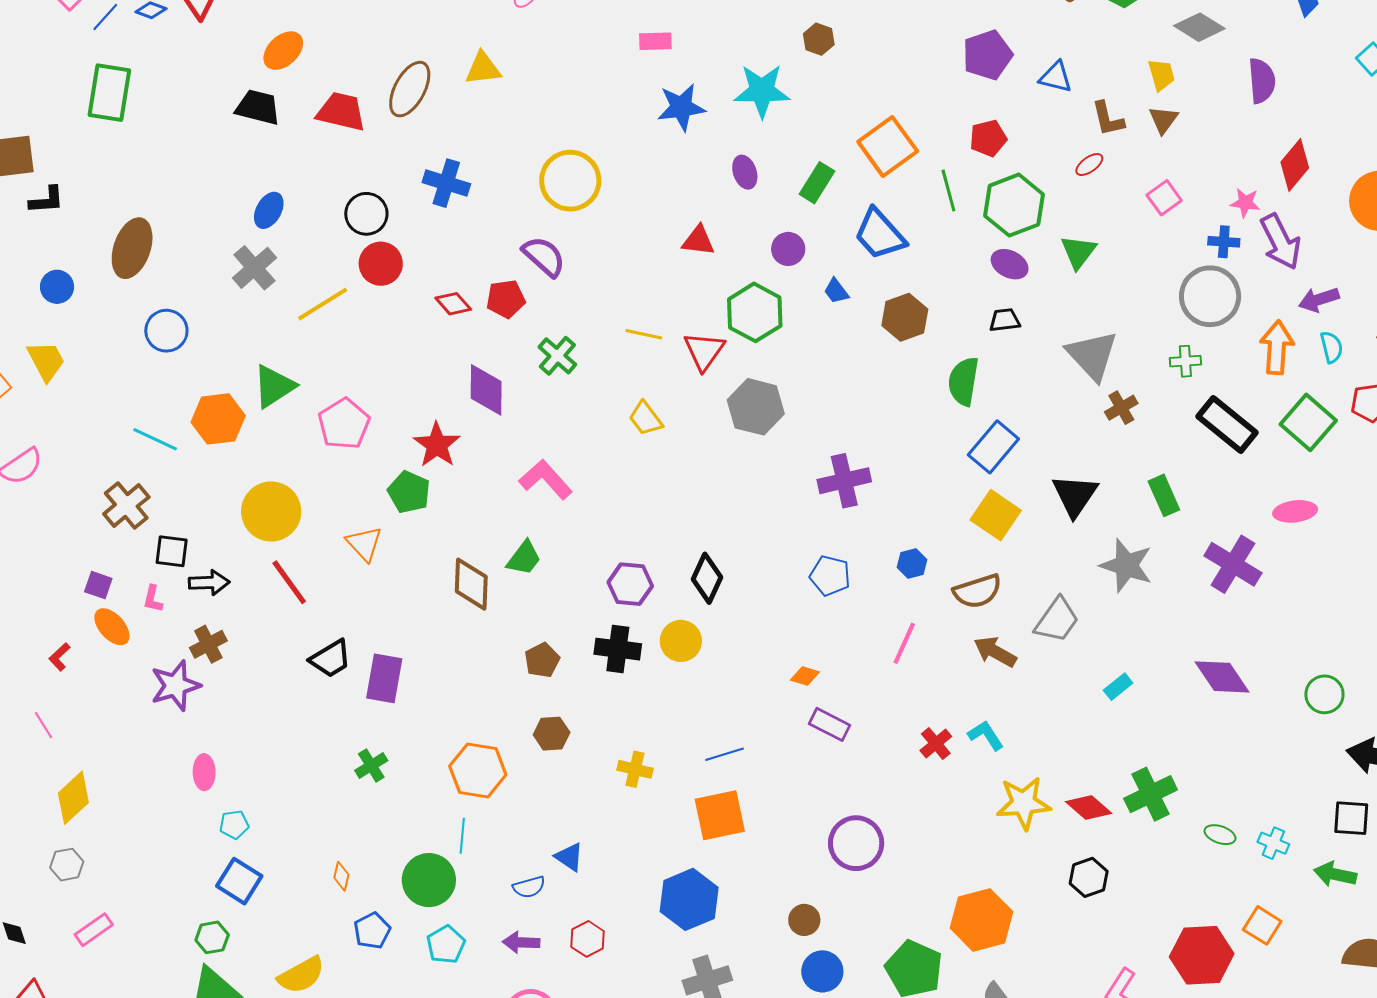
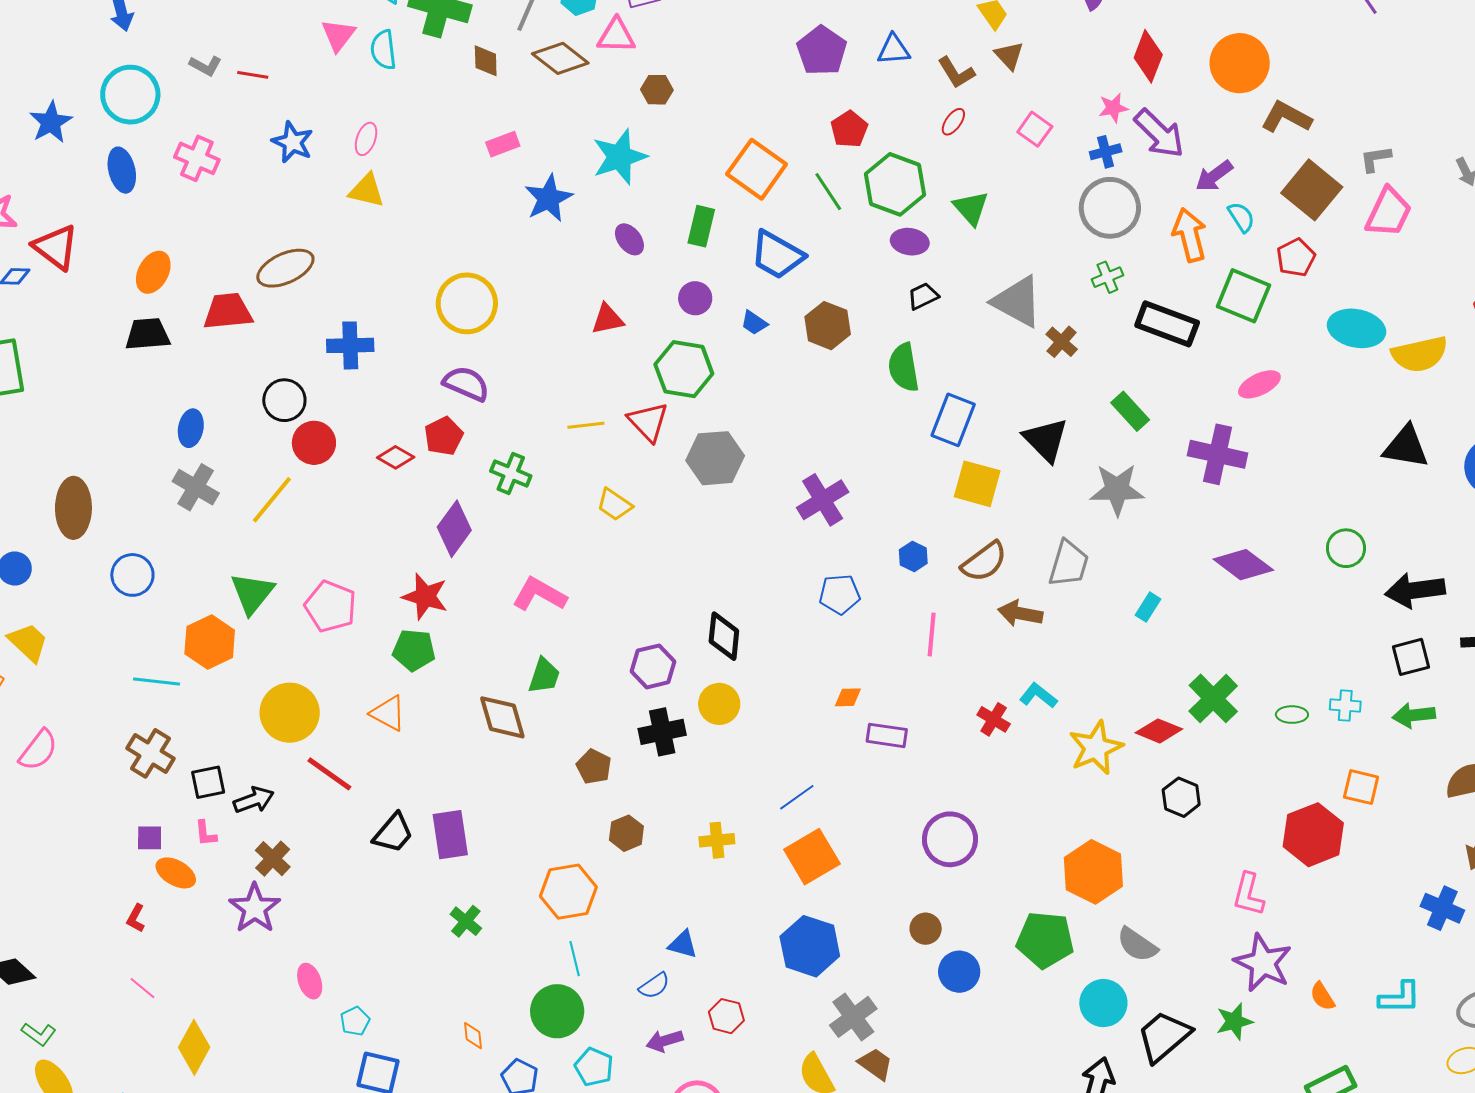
yellow triangle: (483, 68) -> (367, 191), moved, turned 39
brown ellipse: (410, 89) -> (285, 268), turned 56
purple diamond: (486, 390) -> (454, 529), turned 54

